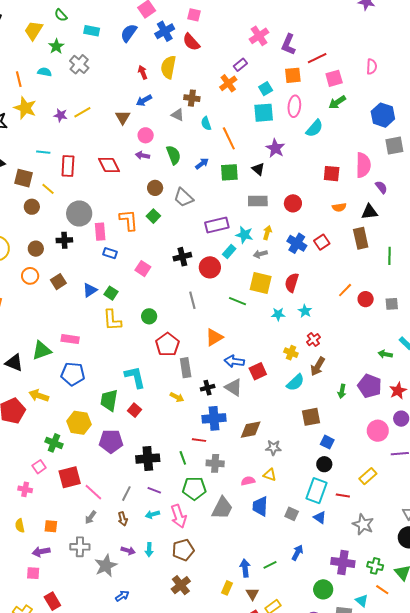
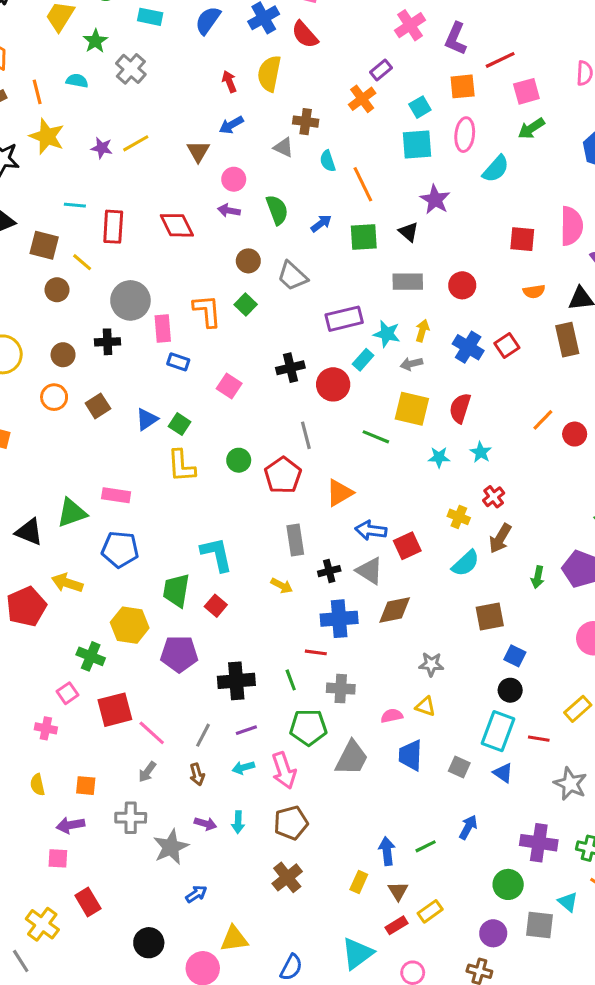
red pentagon: (167, 344) -> (283, 475), moved
brown diamond: (251, 430) -> (395, 610), moved
purple line: (154, 490) -> (246, 730), turned -40

